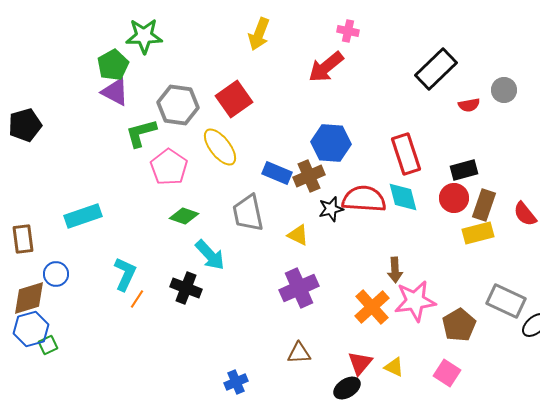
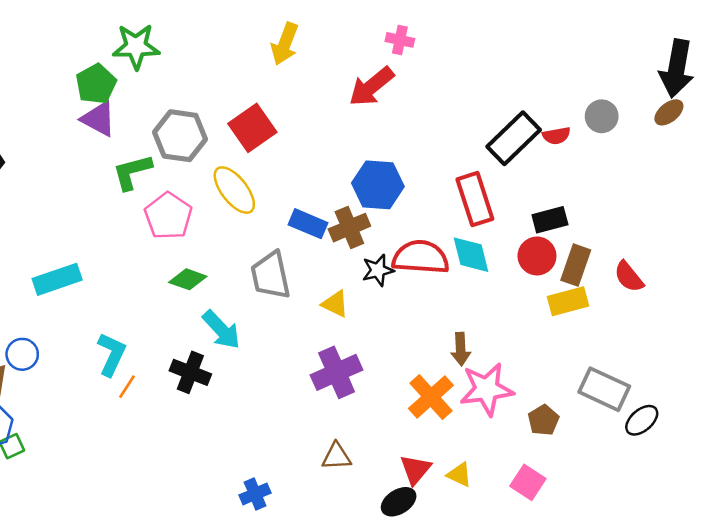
black rectangle: (436, 69) -> (514, 138), moved
brown pentagon: (459, 325) -> (543, 420), size x0.7

